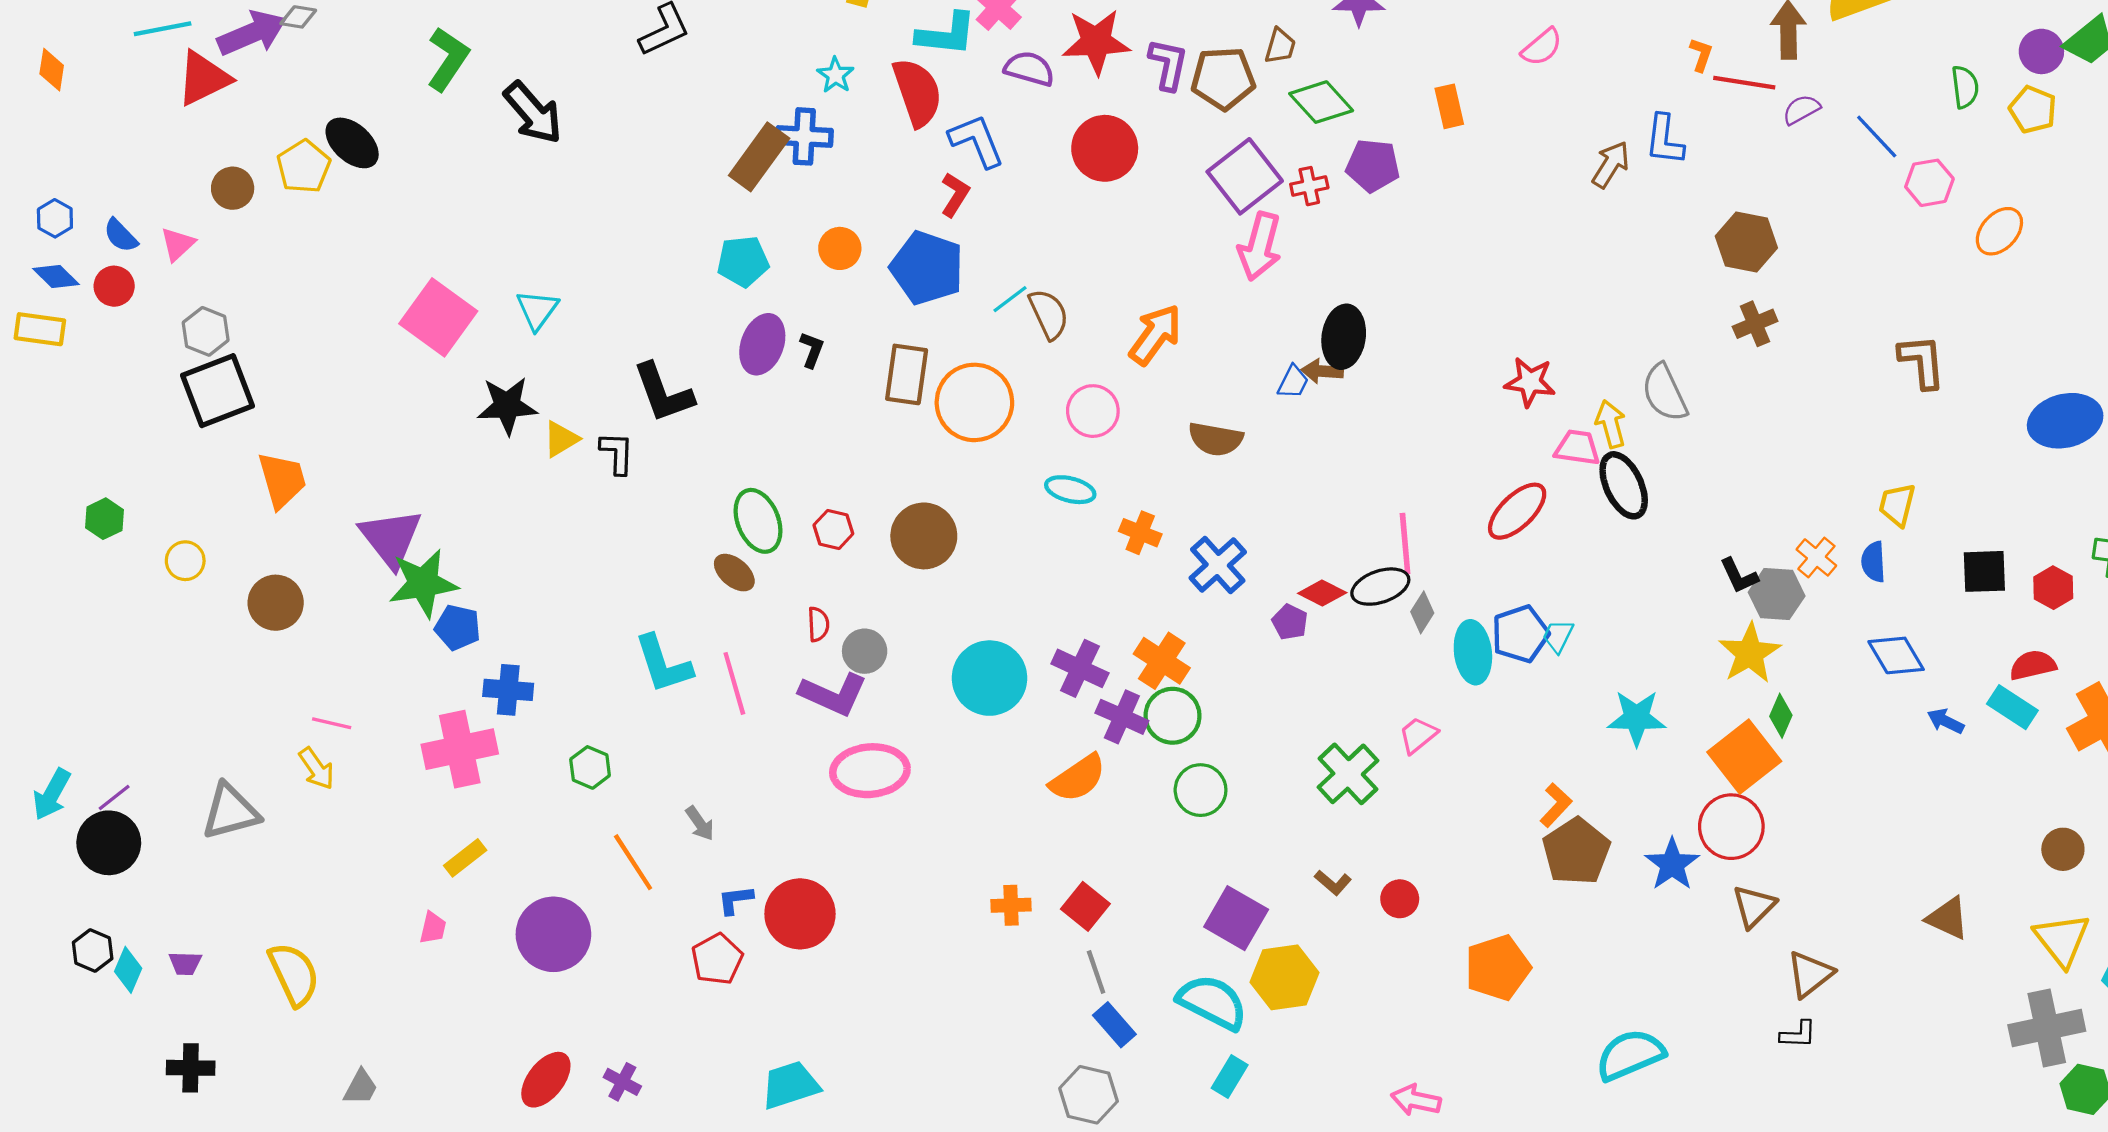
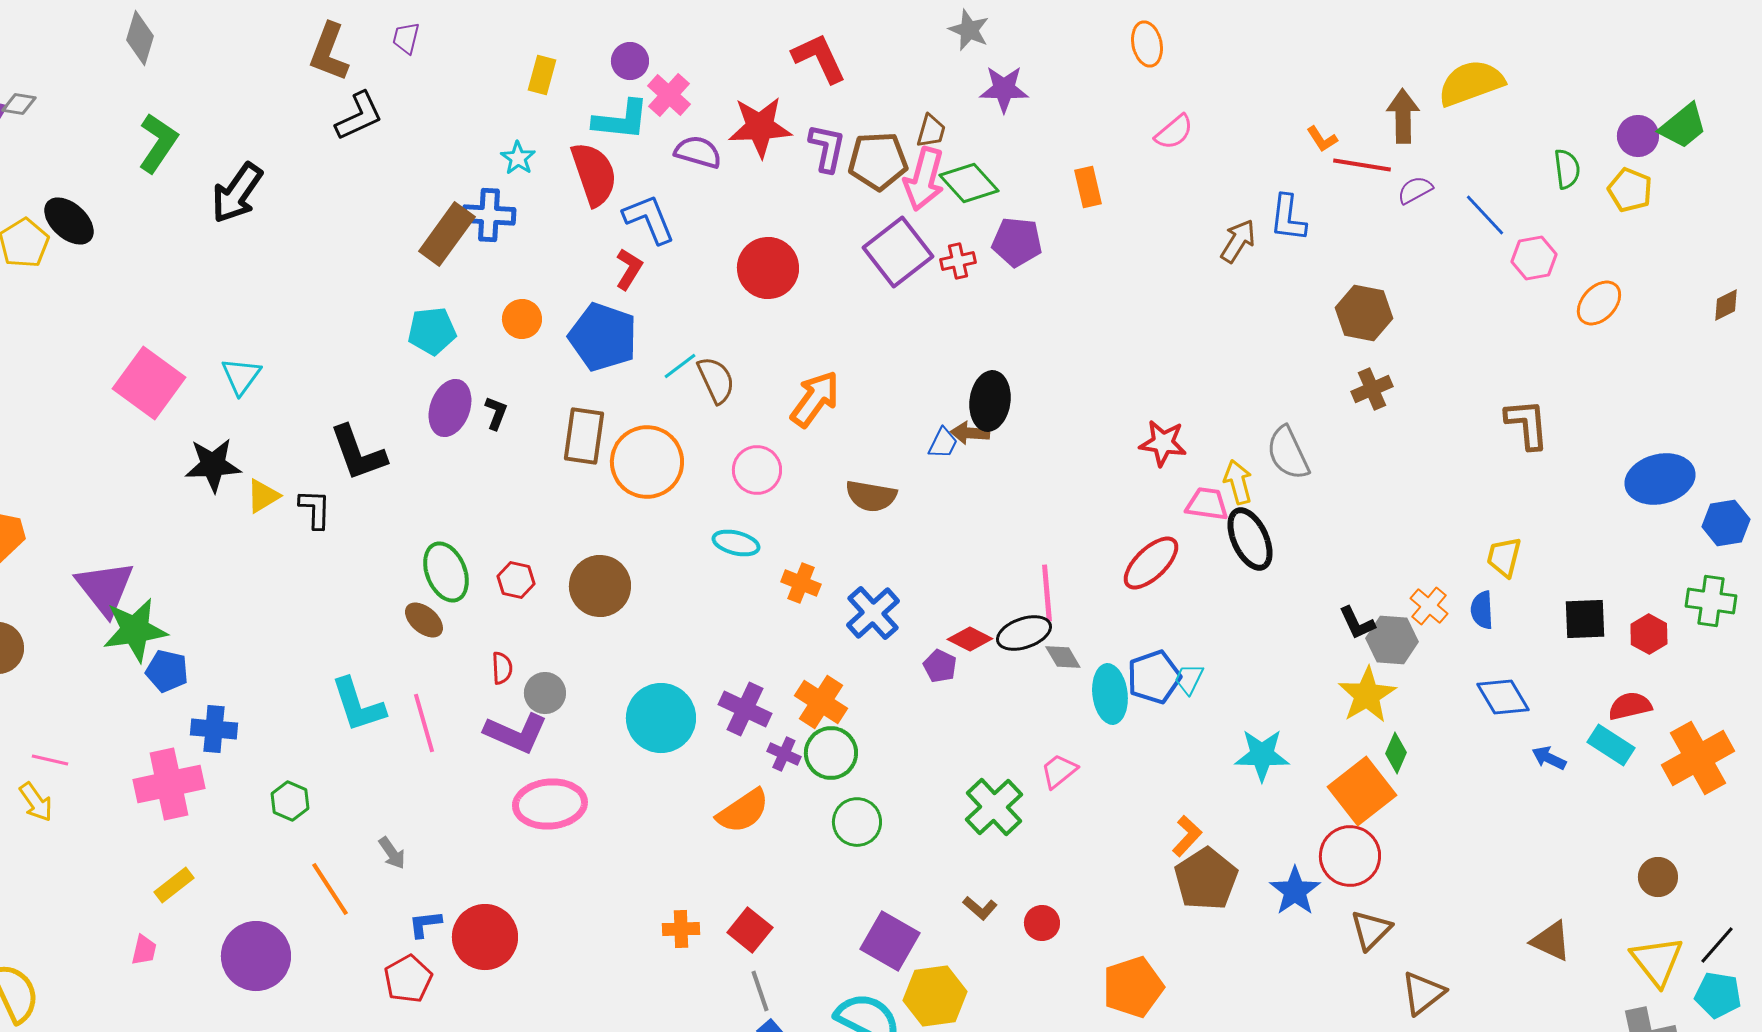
orange L-shape: (1701, 55) -> (1322, 139), turned 128
black arrow: (533, 113) -> (237, 193), turned 76
red circle: (1105, 148) -> (768, 268), moved
pink arrow: (1260, 246) -> (924, 179), moved
gray diamond: (1422, 612) -> (1063, 657), turned -63
purple cross: (1122, 717) -> (784, 754), size x0.7

